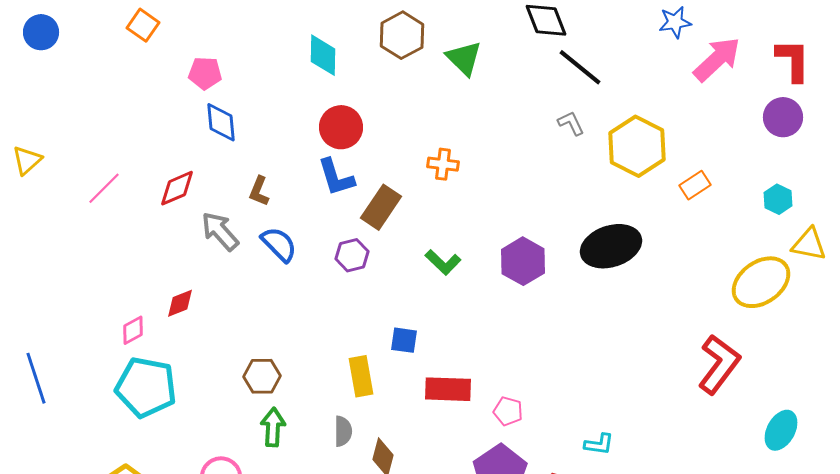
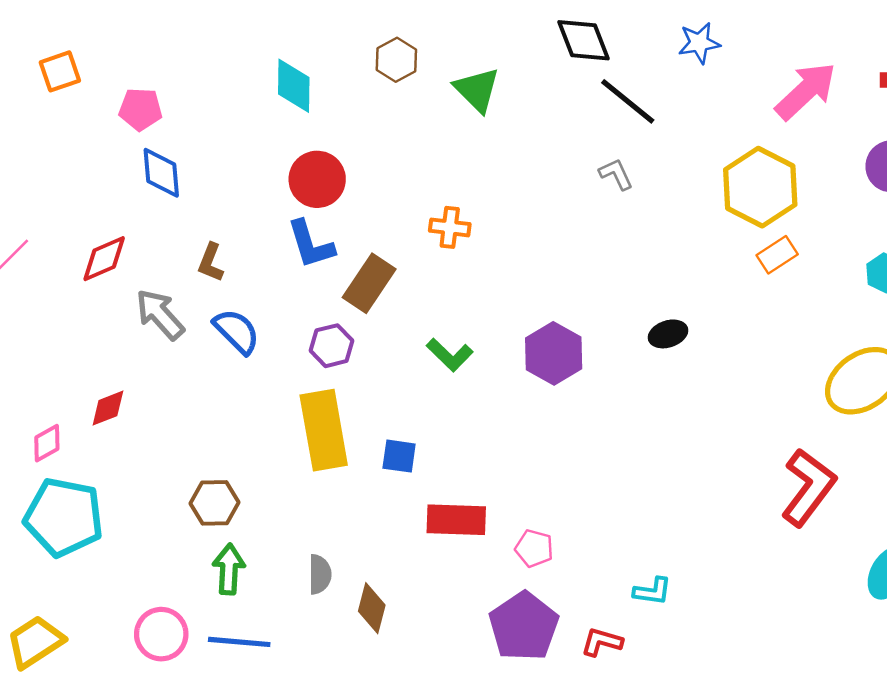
blue star: (675, 22) -> (699, 43), moved
orange square: (143, 25) -> (60, 71), moved, turned 36
brown hexagon: (402, 35) -> (396, 60), size x0.7
yellow hexagon: (637, 146) -> (760, 187), moved
black ellipse: (611, 246) -> (668, 334), size x0.5
yellow rectangle: (361, 376) -> (324, 430), moved, size x1.5

